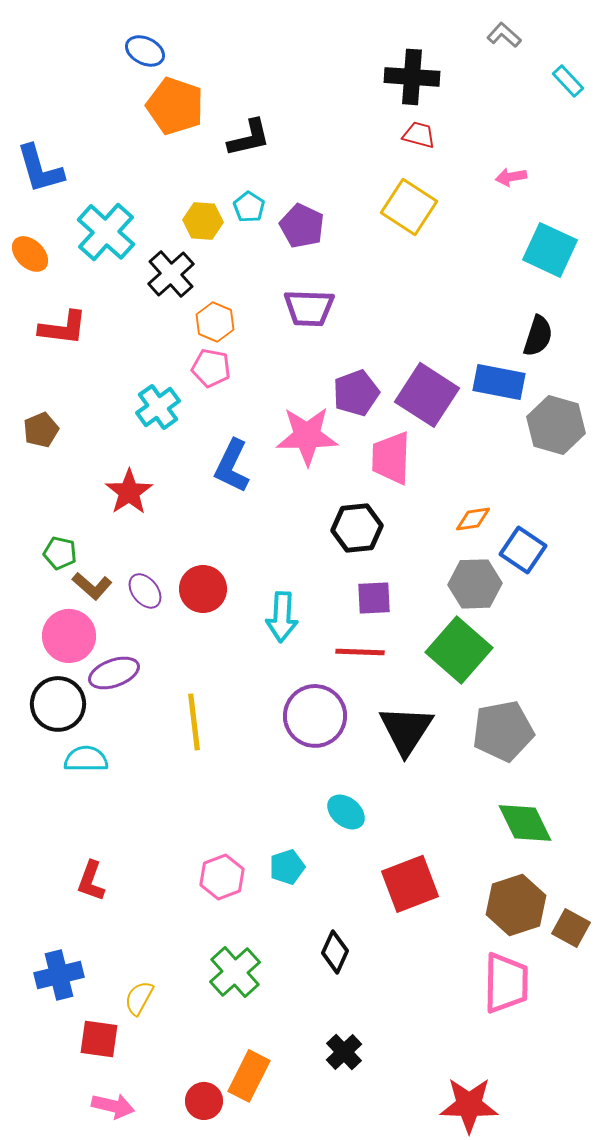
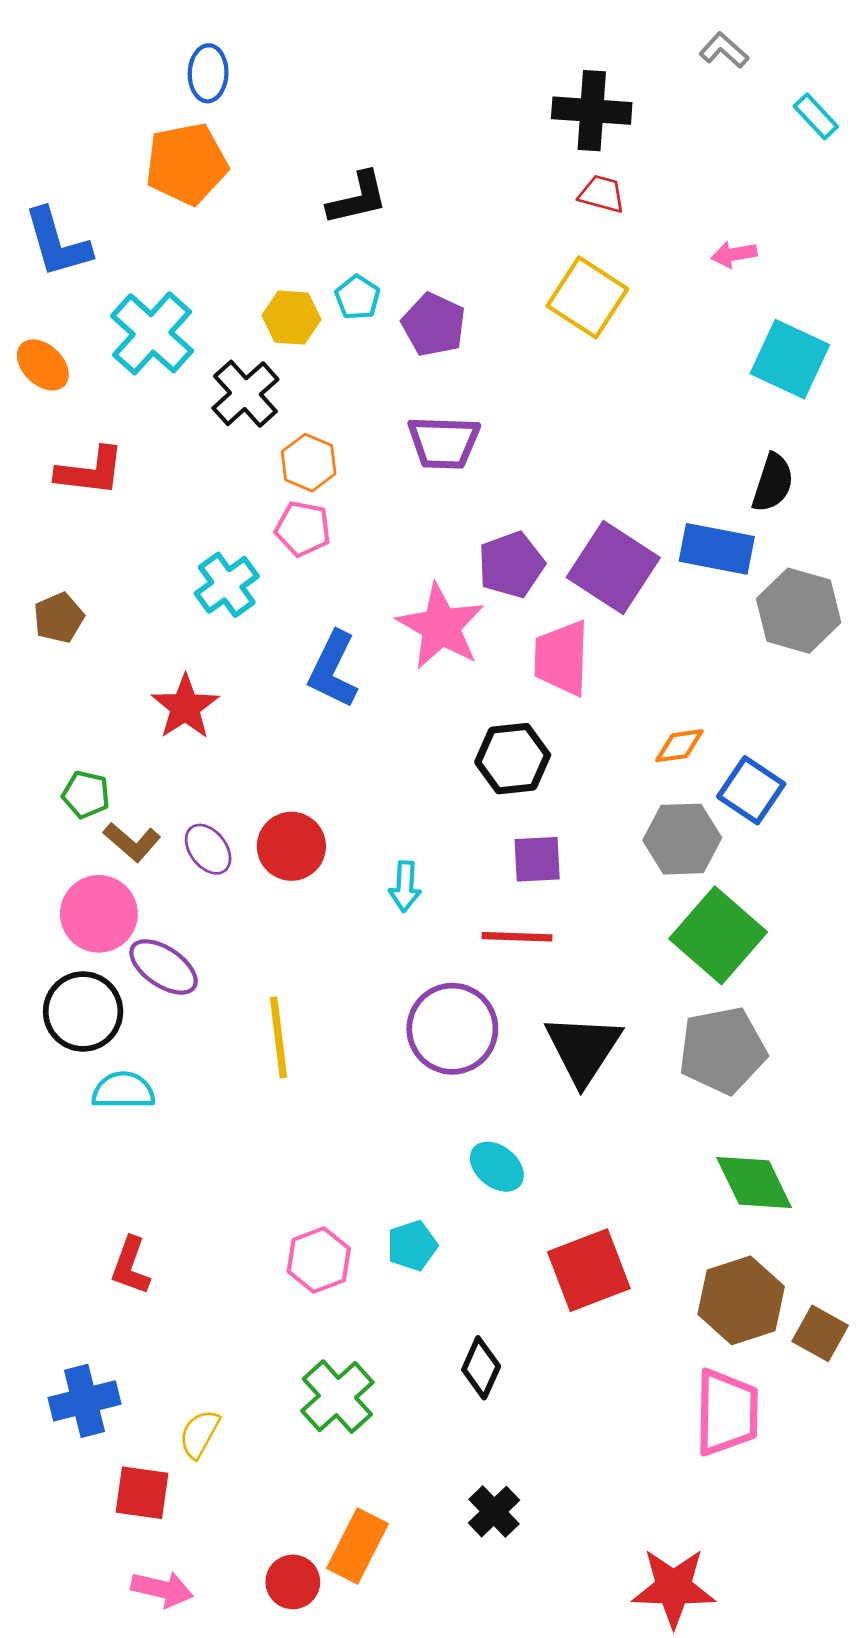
blue ellipse: (145, 51) -> (208, 73), turned 66
orange pentagon: (175, 106) -> (187, 164), moved, turned -30
pink star: (307, 436) -> (441, 626), turned 30
cyan arrow: (282, 617) -> (405, 887), size x0.7
green square: (459, 650) -> (718, 935), moved
purple ellipse: (114, 673) -> (164, 967), turned 54

